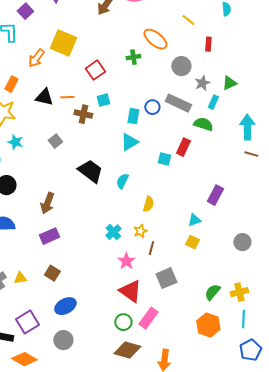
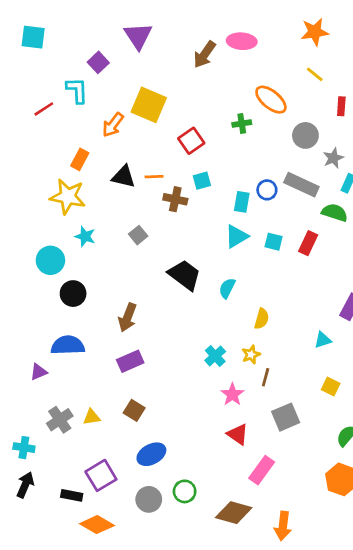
cyan square: (164, 159) -> (274, 242), moved
yellow square: (192, 242) -> (331, 386), moved
red triangle: (130, 291) -> (238, 434), size x0.7
green circle: (123, 322) -> (185, 491), moved

